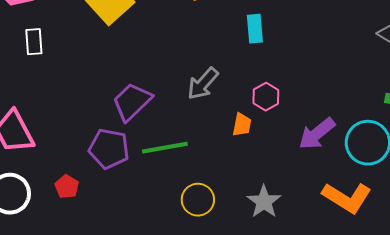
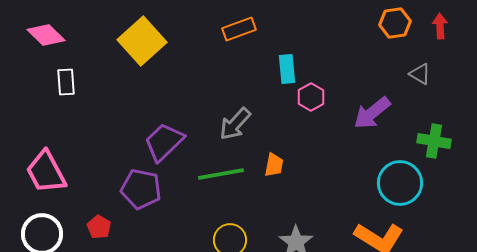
pink hexagon: (266, 97) -> (311, 97), moved
purple arrow: (317, 134) -> (372, 113), moved
green line: (165, 148) -> (221, 174), moved

